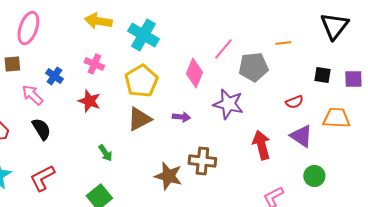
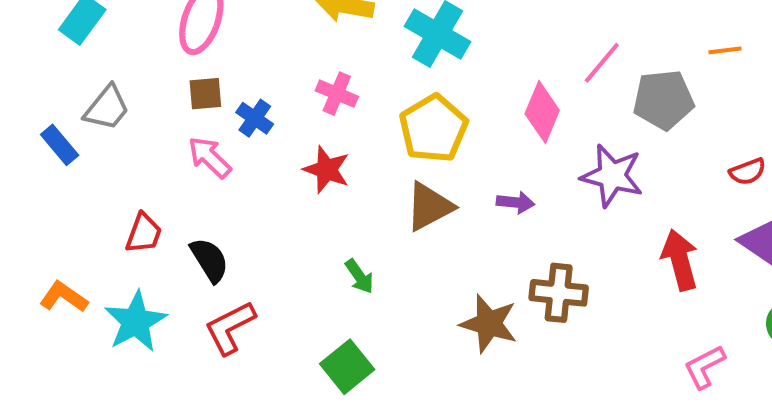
brown square: (12, 64) -> (205, 94), moved
black semicircle: (41, 129) -> (209, 260), moved

